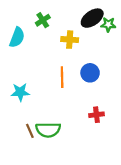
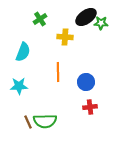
cyan semicircle: (17, 37) -> (23, 52), moved
blue circle: (90, 73) -> (86, 82), moved

